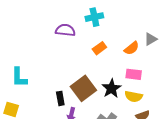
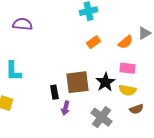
purple semicircle: (65, 30) -> (22, 24), moved
brown square: (83, 88) -> (77, 82), turned 30

